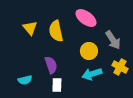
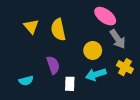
pink ellipse: (86, 18) -> (105, 16), moved
white rectangle: (57, 85) -> (70, 84), moved

